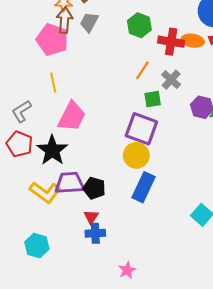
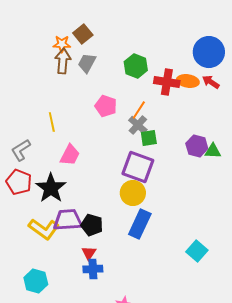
pink pentagon: (52, 40) -> (106, 106), moved, size x0.7
gray cross: (171, 80) -> (138, 125), moved
pink trapezoid: (72, 116) -> (70, 155), size x0.7

